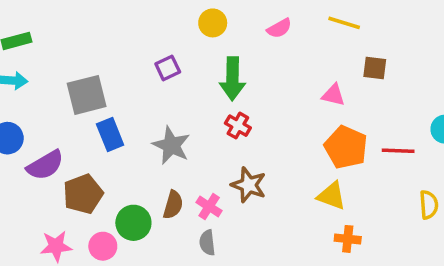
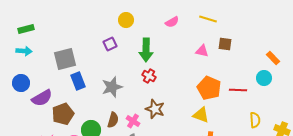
yellow circle: (213, 23) -> (126, 20), moved
pink triangle: (333, 95) -> (202, 51), moved
gray star: (171, 145) -> (112, 87), turned 30

